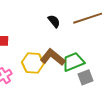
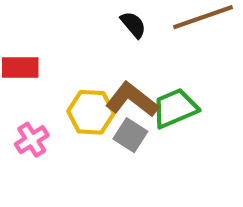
gray square: (86, 77) -> (130, 135), moved, turned -35

